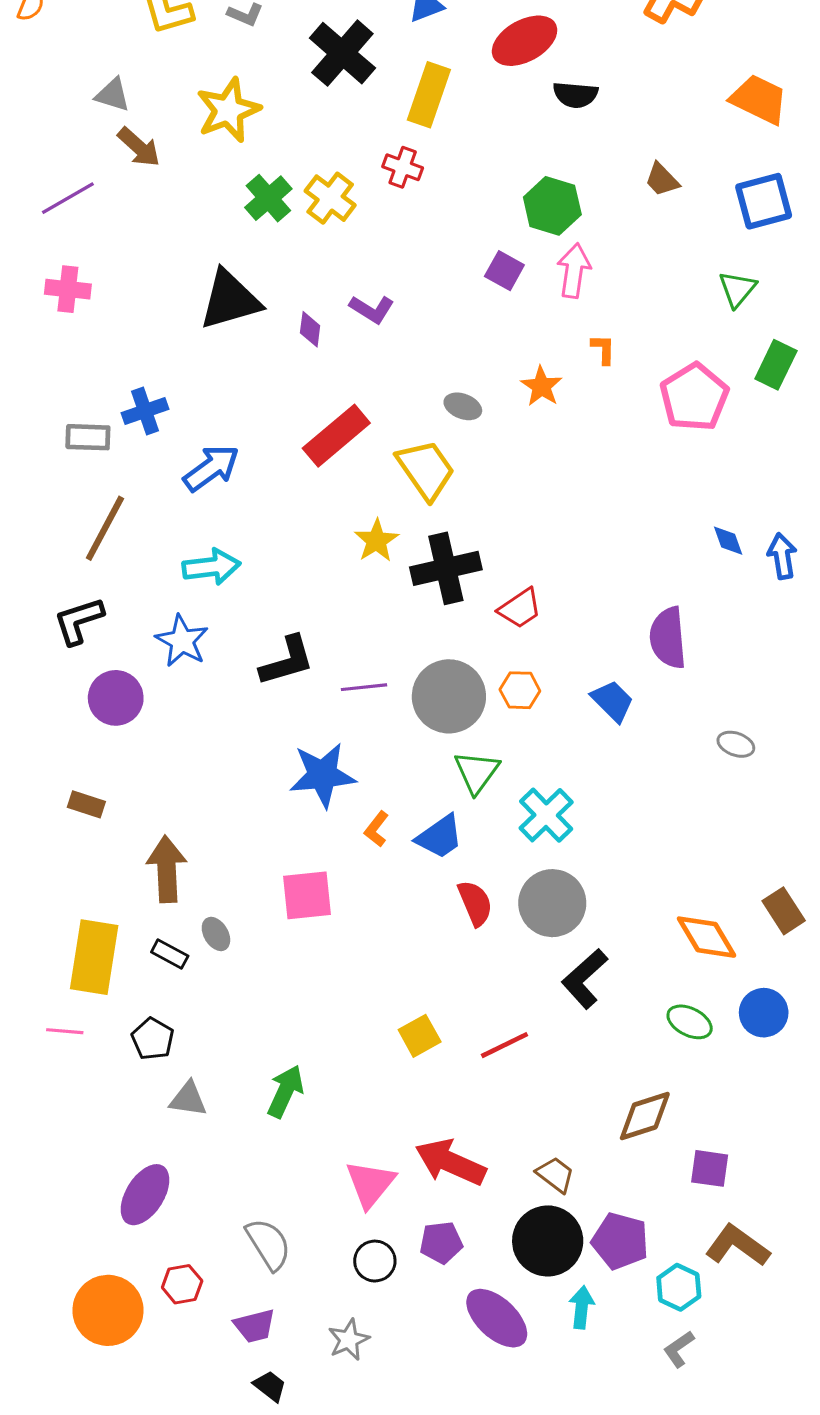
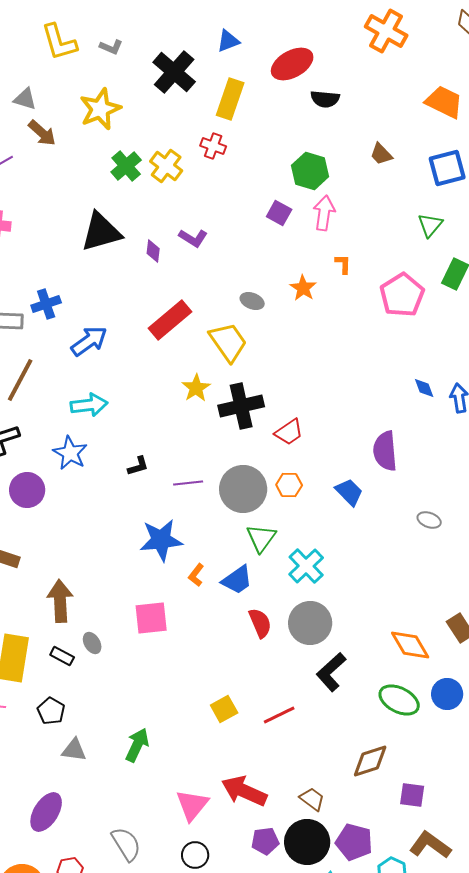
black L-shape: (287, 661) -> (138, 466), size x0.6
green ellipse: (690, 1022) -> (399, 700), size x1.4
purple pentagon: (441, 1243) -> (265, 841), moved

